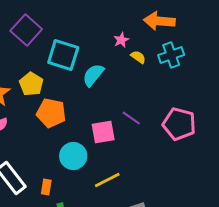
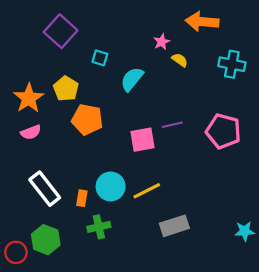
cyan square: (63, 55) -> (100, 58), size x0.5
cyan cross: (171, 55) -> (232, 64), moved, turned 30
purple line: (131, 118) -> (172, 125), turned -48
cyan circle: (73, 156) -> (111, 186), moved

